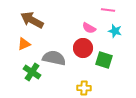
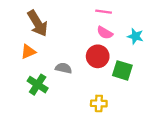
pink line: (108, 10) -> (104, 12), moved
brown arrow: (32, 20) -> (38, 23), turned -150
gray semicircle: (54, 58) -> (64, 68), size x0.6

